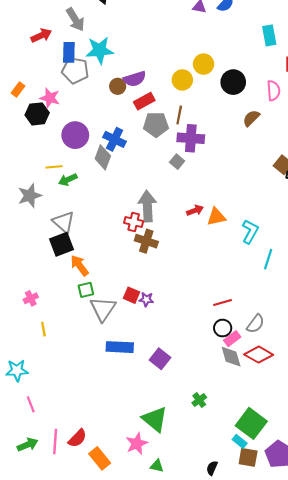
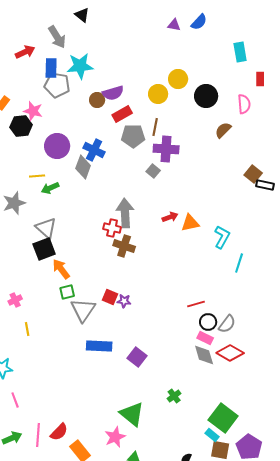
black circle: (223, 328) -> (208, 322), moved
pink rectangle: (232, 339) -> (205, 338), turned 63

